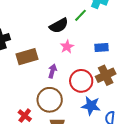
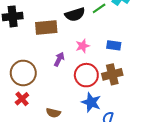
pink star: (67, 47) -> (83, 46), moved
brown rectangle: (27, 57) -> (46, 27), moved
brown circle: (50, 100) -> (23, 73), moved

